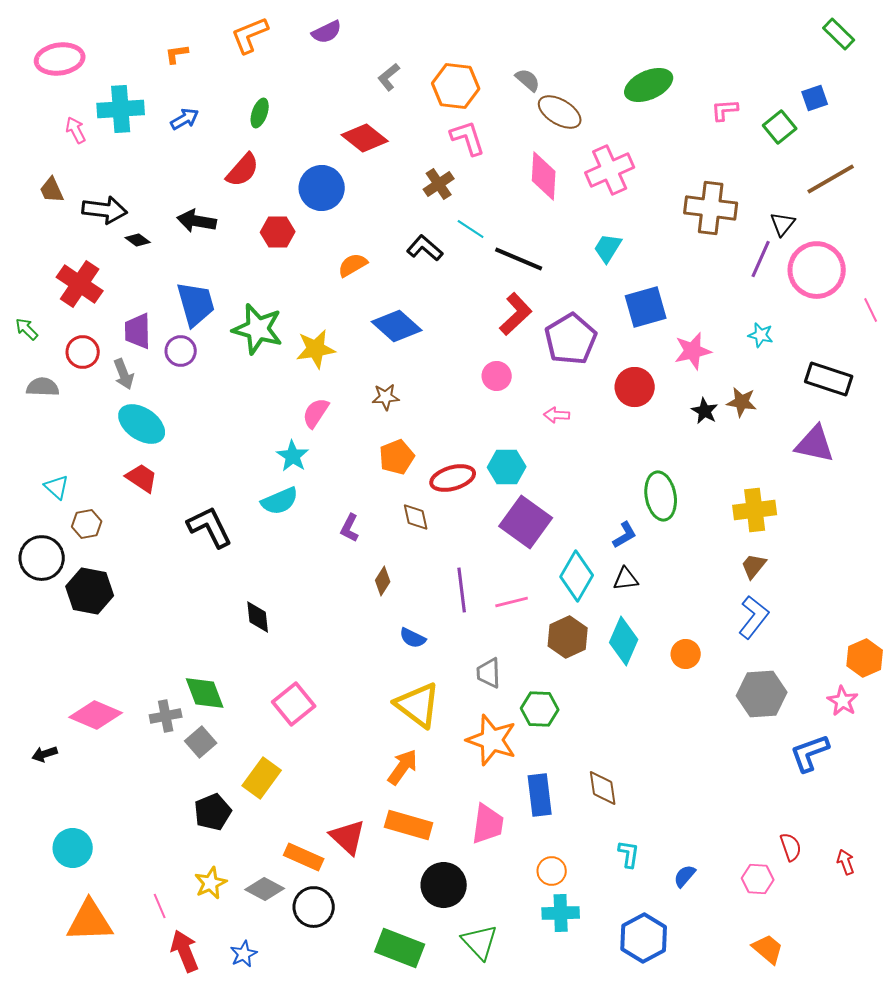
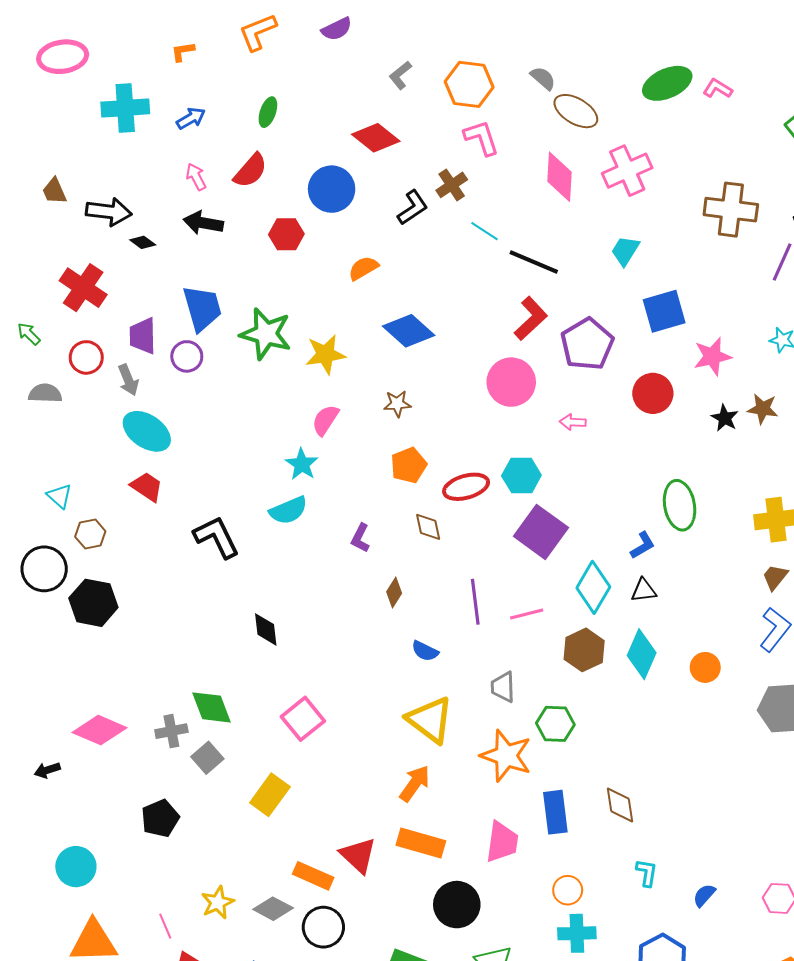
pink L-shape: (725, 110) -> (718, 88), moved, turned 36
pink arrow: (76, 130) -> (196, 177), moved
black L-shape: (425, 248) -> (413, 208), moved, turned 105
pink circle: (497, 376) -> (511, 382), size x1.6
black pentagon: (213, 812) -> (160, 818), moved

